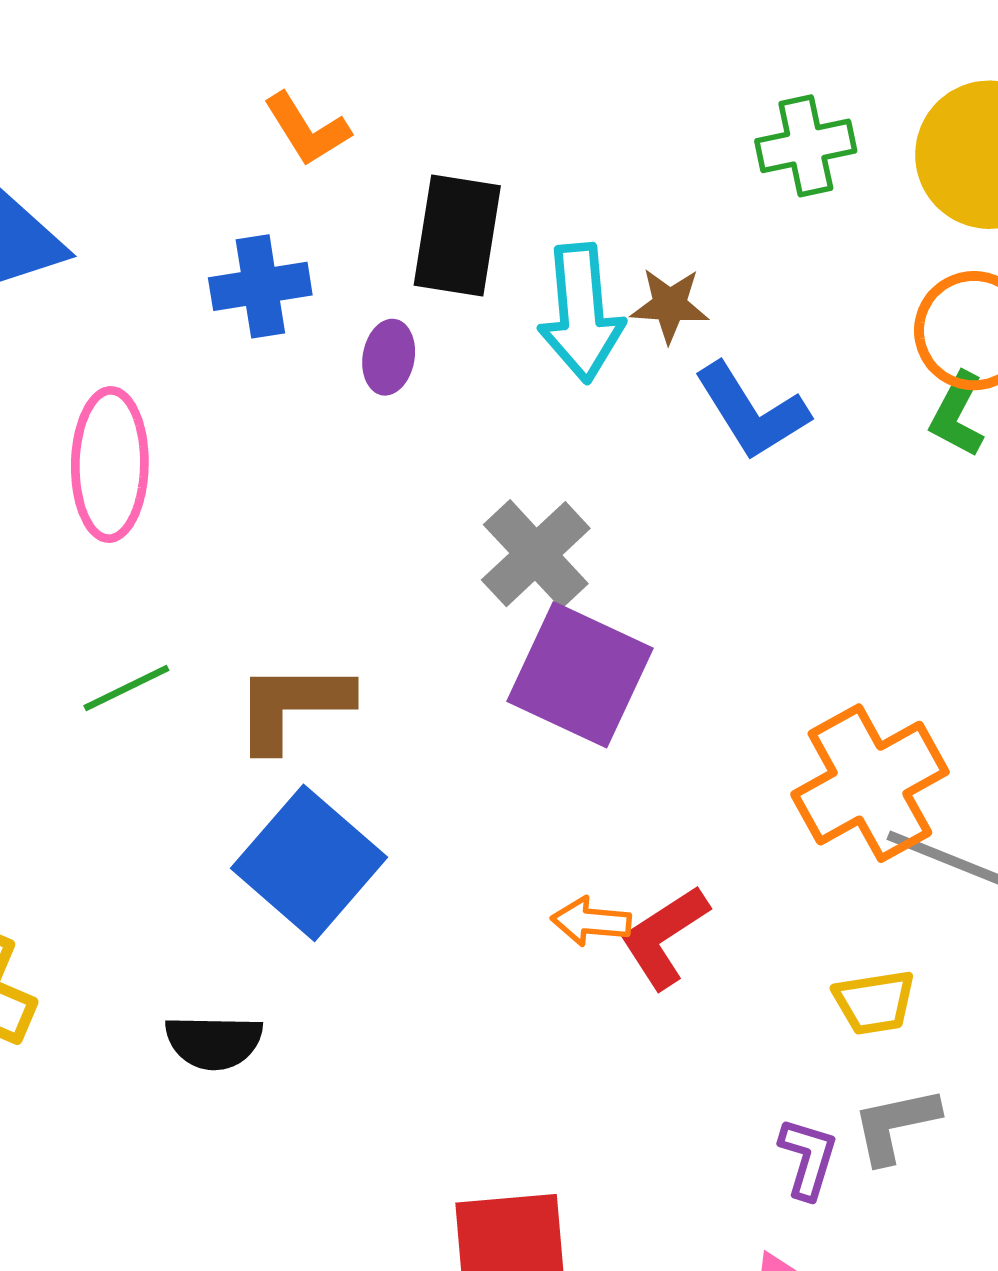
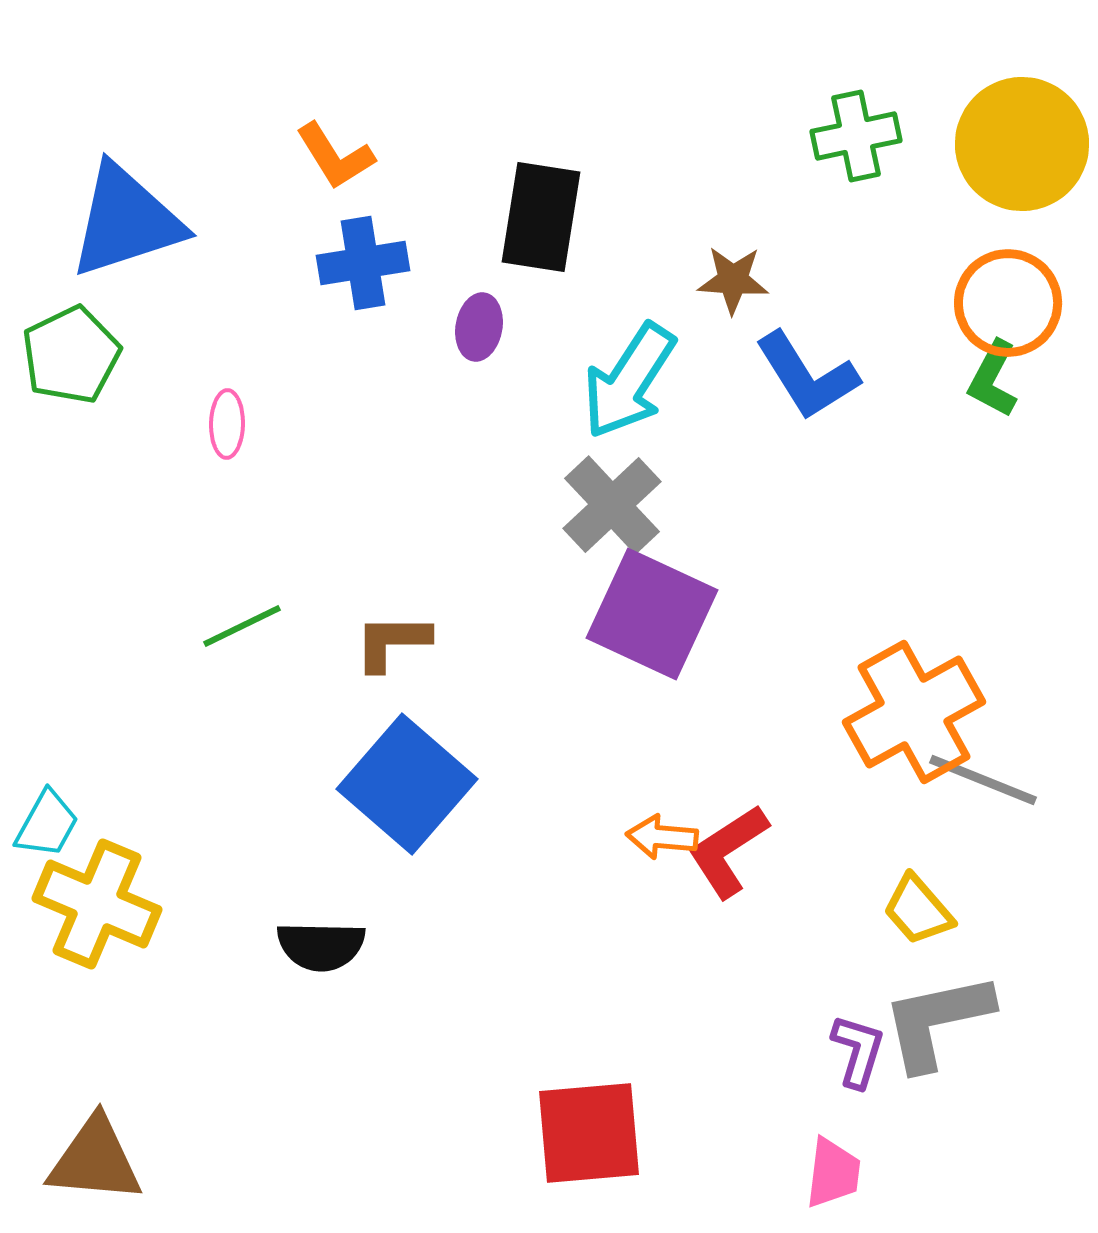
orange L-shape: (307, 129) -> (335, 156), moved
cyan arrow: (581, 313) -> (629, 381), moved, turned 38
pink ellipse: (110, 464) -> (227, 424), size x0.5
brown L-shape: (292, 706) -> (392, 642), size x0.7
yellow trapezoid: (874, 1002) -> (918, 910), turned 58
gray L-shape: (895, 1125) -> (937, 1021), size x1.4

